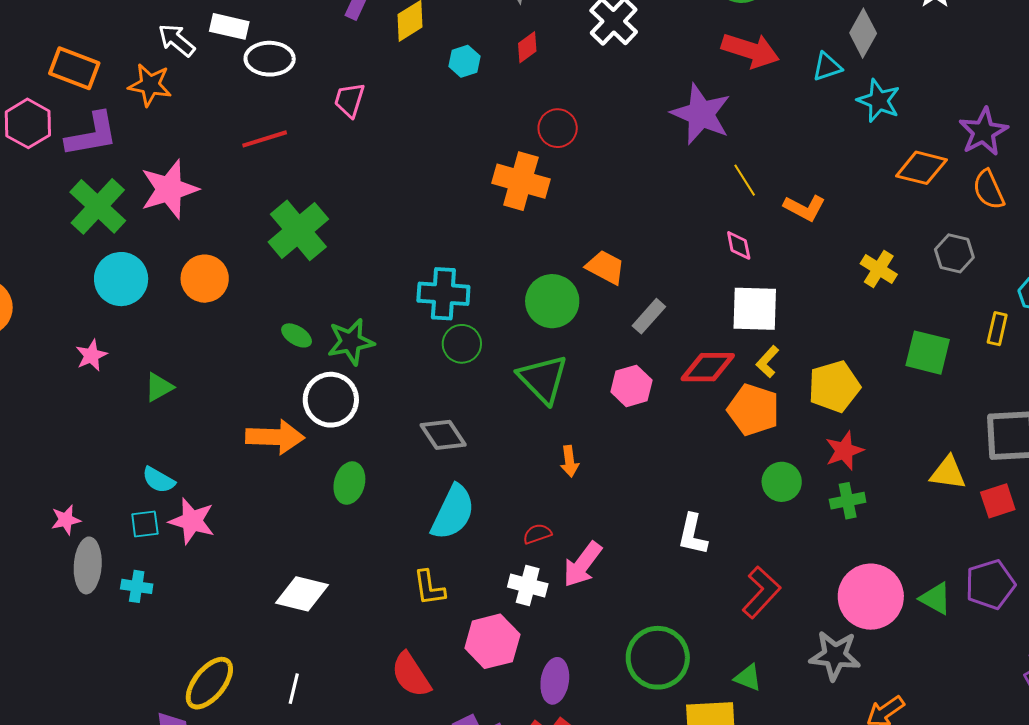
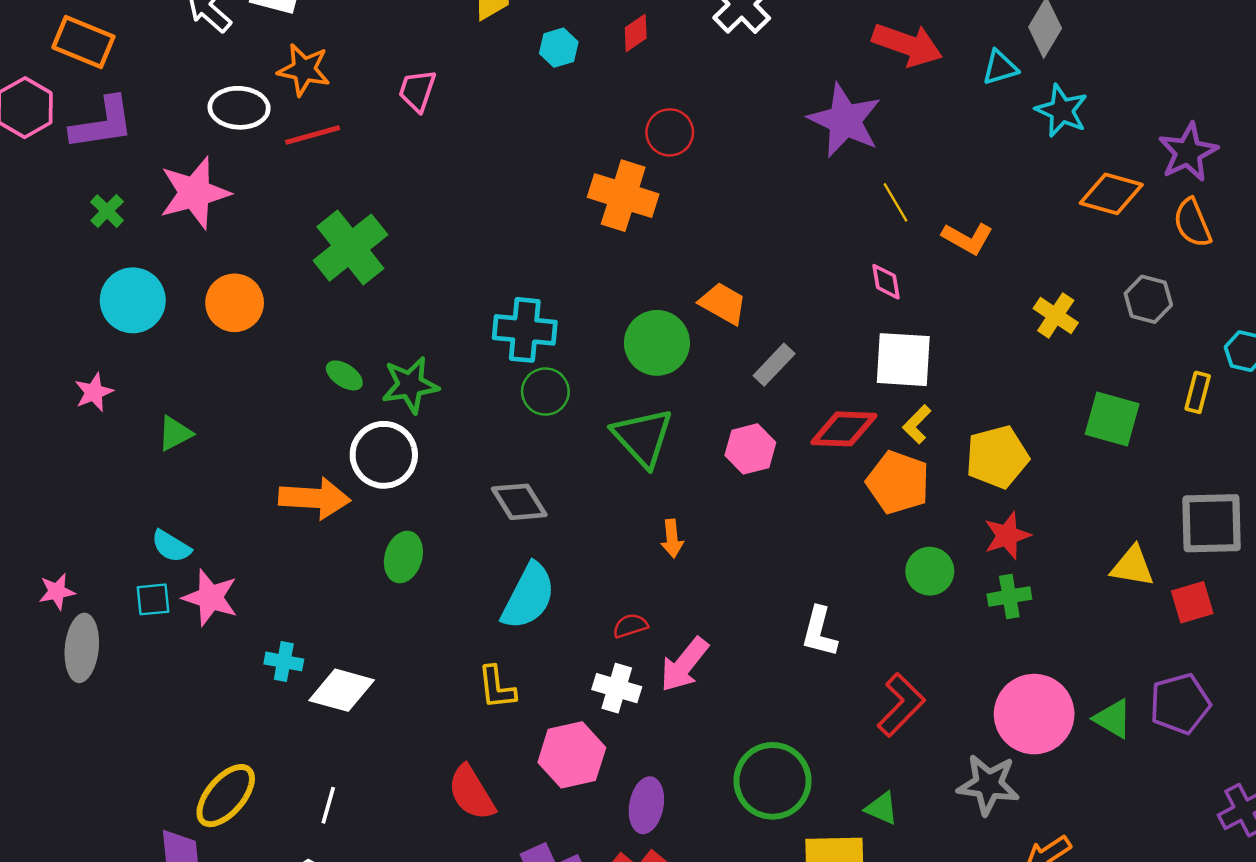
white ellipse: (270, 59) -> (239, 108), moved
orange star: (150, 85) -> (304, 70), moved
green cross: (98, 206) -> (107, 211), size x0.5
cyan cross: (137, 586) -> (284, 661), moved

